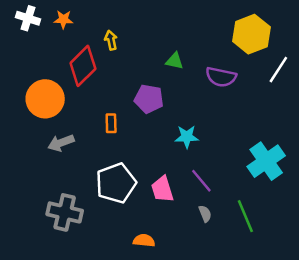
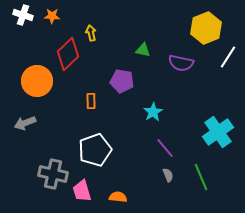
cyan star: (187, 137) -> (153, 112), turned -30
gray arrow: (61, 143) -> (25, 123), moved
pink trapezoid: (162, 189) -> (82, 191), moved

